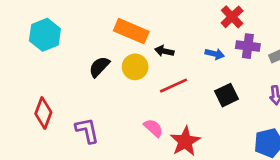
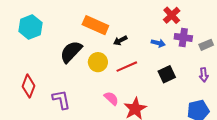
black arrow: (164, 51) -> (120, 40), turned -40
black semicircle: (99, 67) -> (71, 52), size x1.4
yellow circle: (135, 67) -> (98, 62), moved

